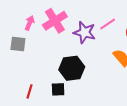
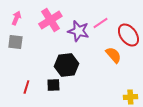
pink arrow: (30, 23) -> (16, 18), moved

